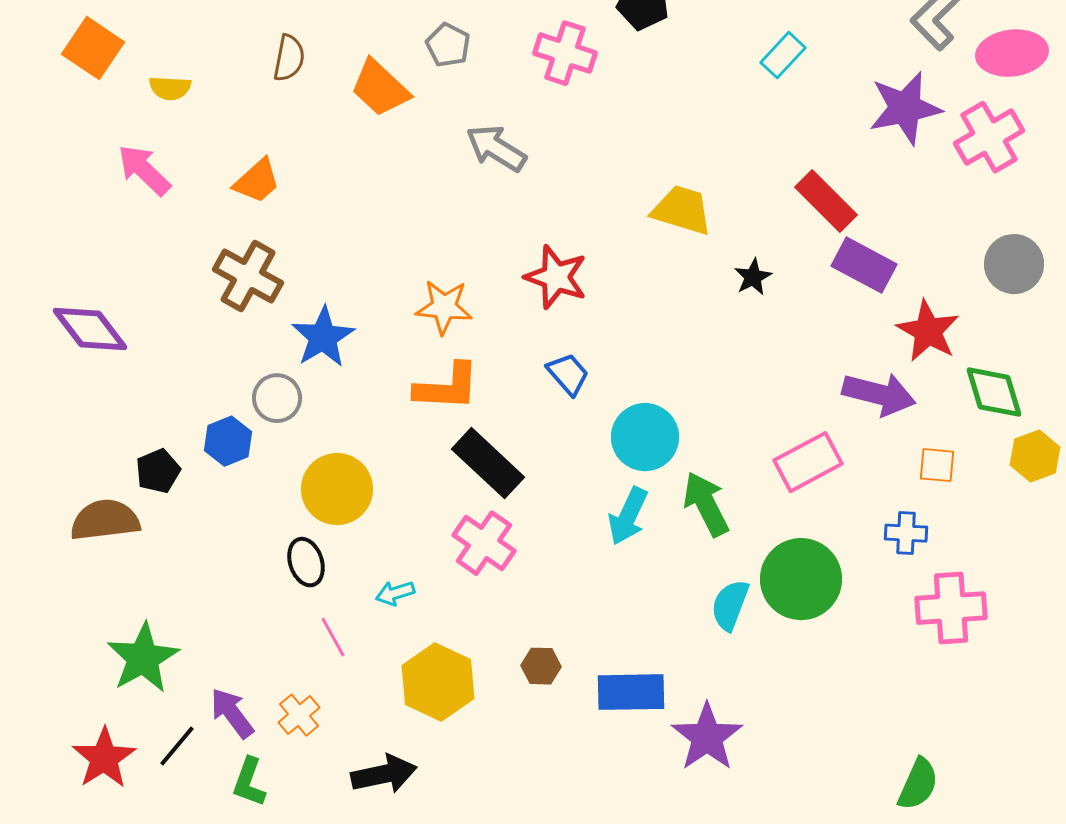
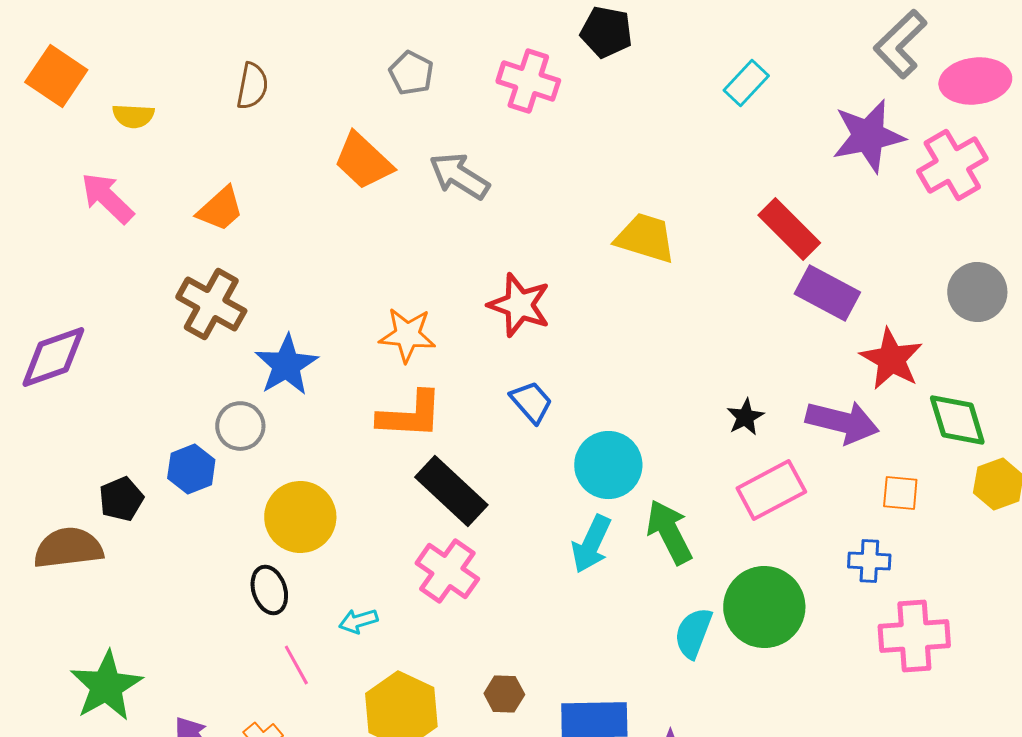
orange trapezoid: (380, 88) -> (363, 161), moved
black star: (753, 277) -> (745, 417), moved
purple diamond: (90, 329) -> (53, 357), turned -72

